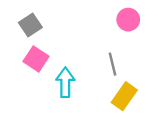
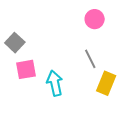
pink square: (36, 59) -> (26, 69), turned -30

